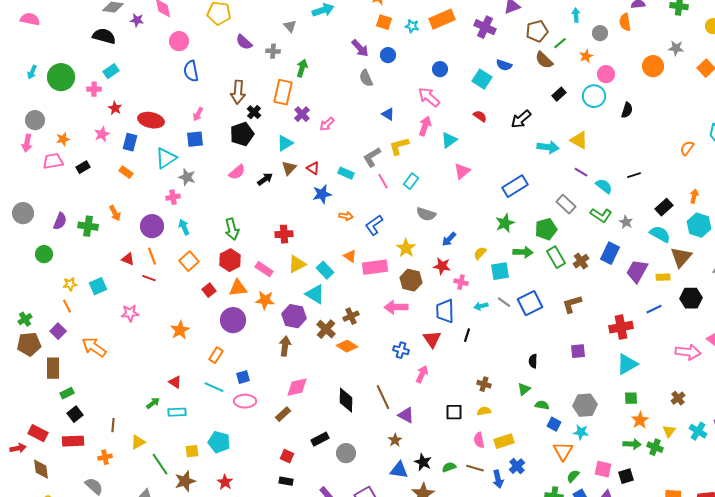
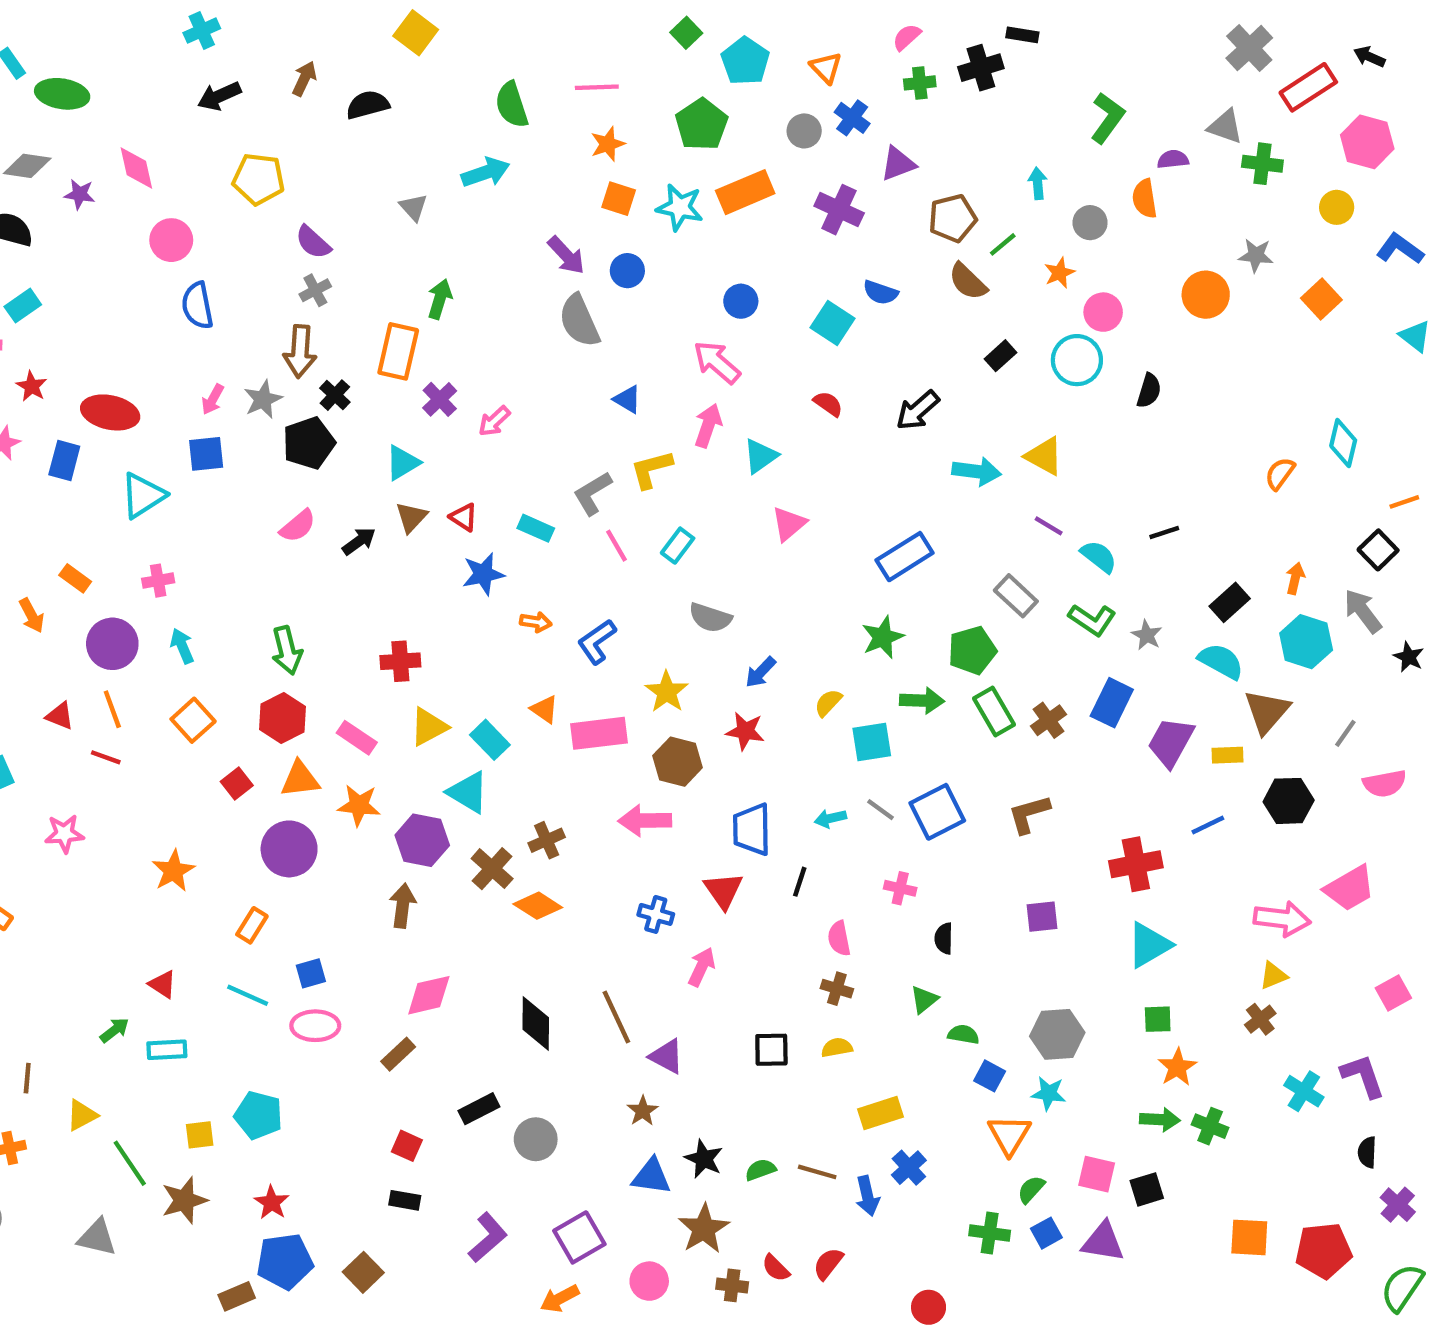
cyan star: (412, 26) -> (680, 207), size x1.5
gray cross: (273, 51) -> (315, 290), moved, turned -32
gray semicircle: (366, 78) -> (579, 321), size x1.4
orange rectangle: (126, 172) -> (75, 578), moved
gray star: (187, 177) -> (263, 399), moved, turned 30
pink cross: (461, 282) -> (900, 888), moved
yellow triangle: (669, 431) -> (1273, 976), moved, turned 32
pink semicircle: (479, 440) -> (839, 938), moved

